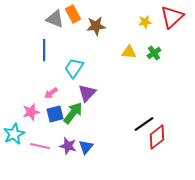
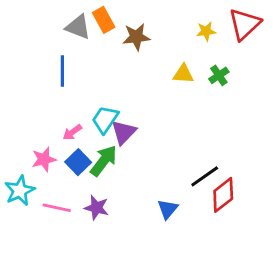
cyan trapezoid: (74, 68) -> (105, 119), moved
blue square: (55, 114) -> (78, 162), turned -30
blue triangle: (86, 147) -> (168, 209), moved

